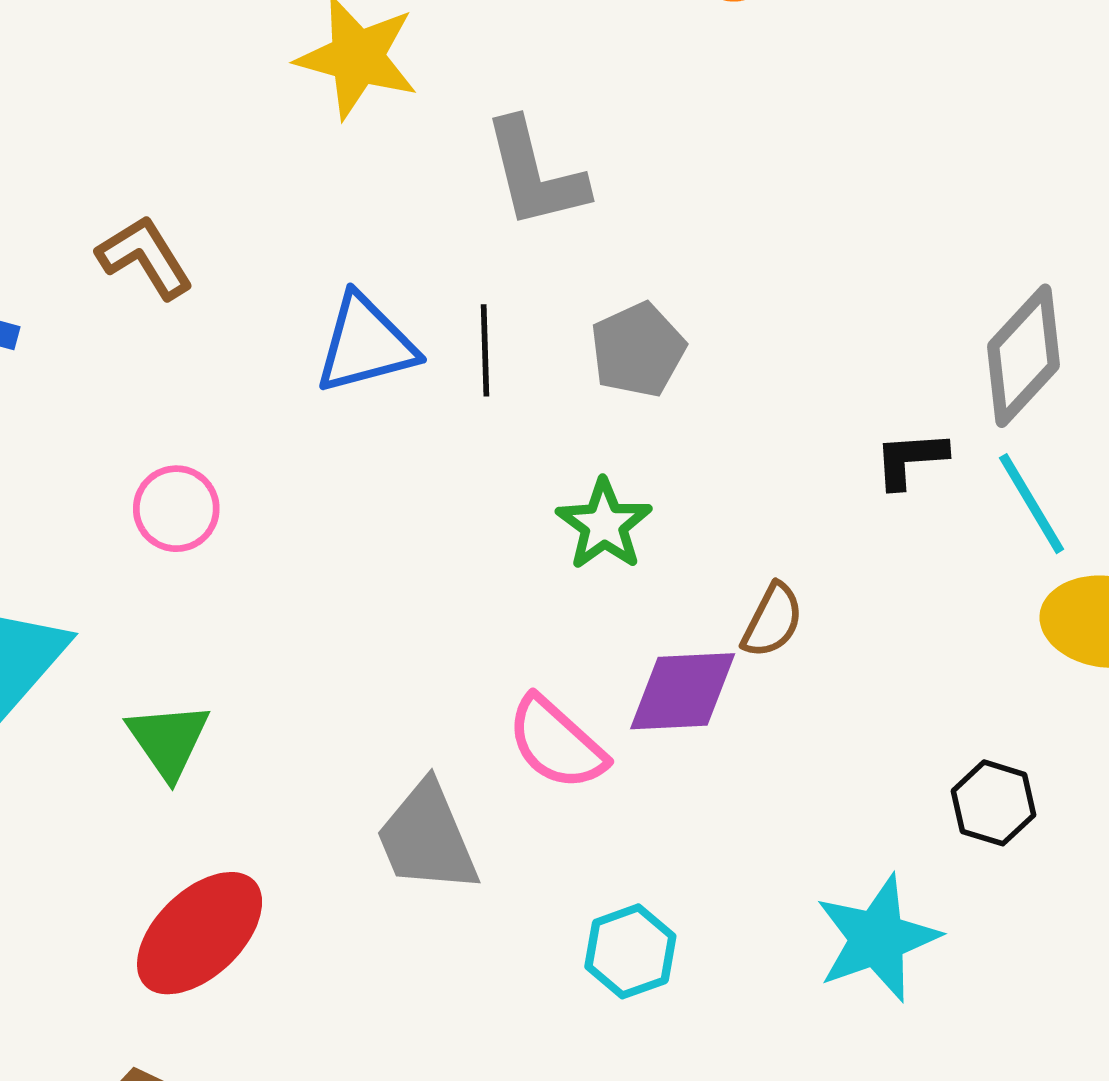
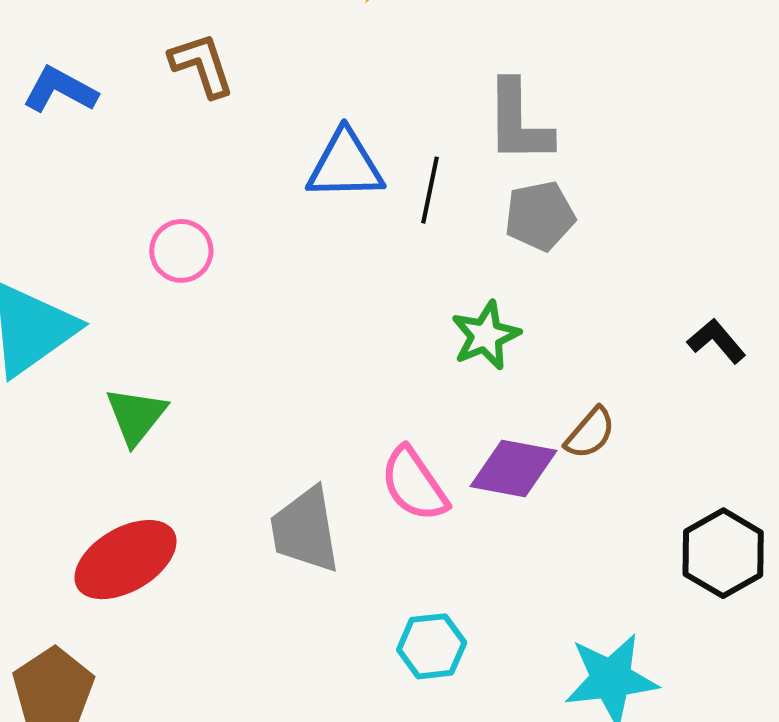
gray L-shape: (535, 174) -> (518, 122), moved
black L-shape: (910, 459) -> (717, 341), turned 40
black hexagon: (994, 803) -> (723, 553), moved, size x1.4

